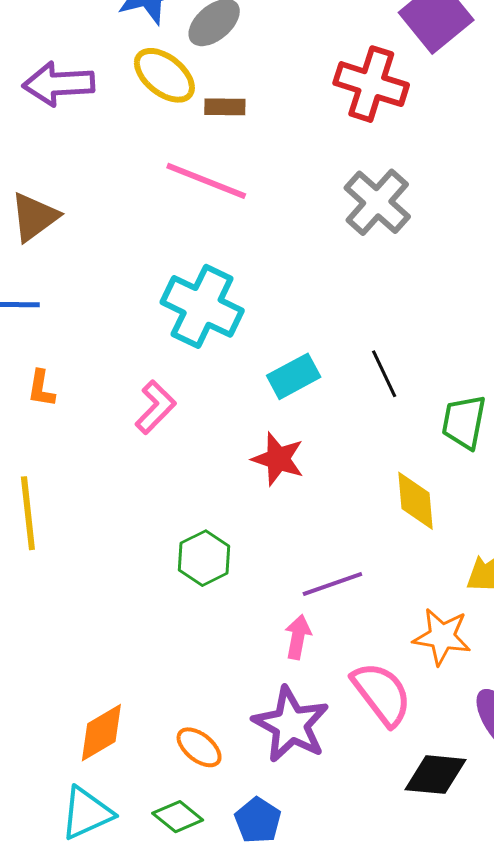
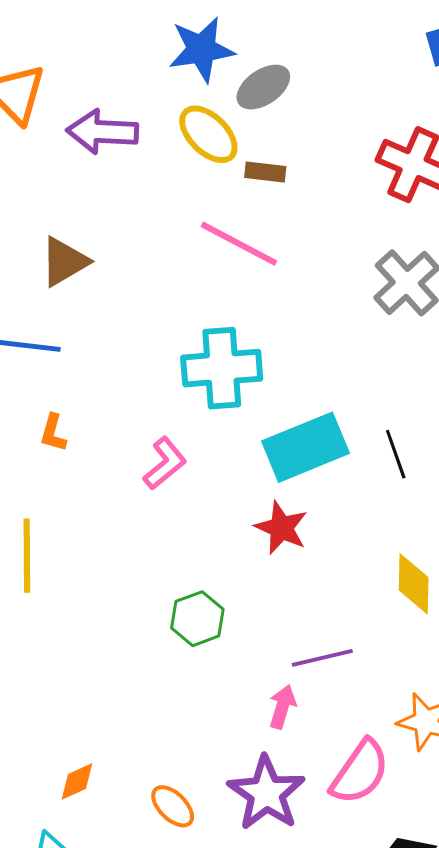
cyan cross: (202, 306) -> (222, 368), turned -36
cyan rectangle: (294, 376) -> (306, 447), size x1.6
pink semicircle: (382, 694) -> (360, 772), turned 66
orange diamond: (101, 733) -> (77, 781), size x0.7

